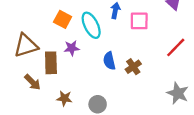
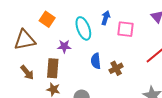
orange square: (63, 19) -> (47, 19), moved
brown rectangle: (51, 63) -> (53, 68), moved

